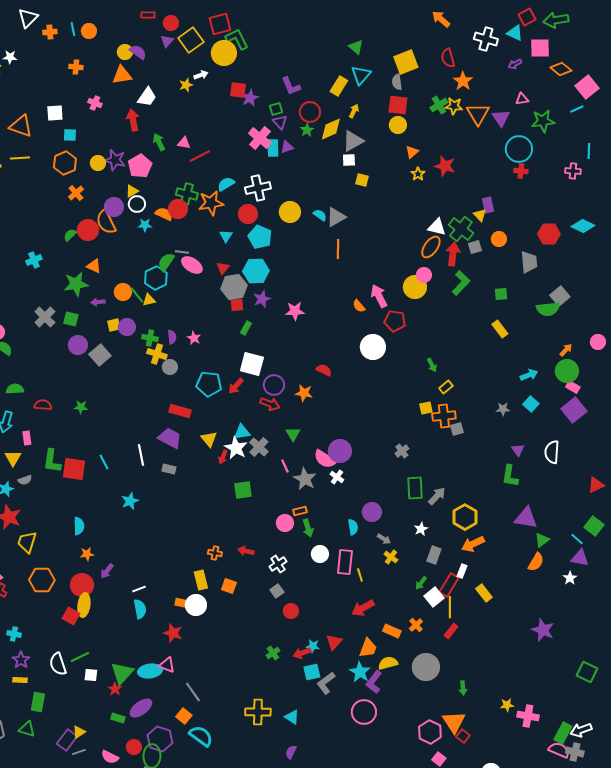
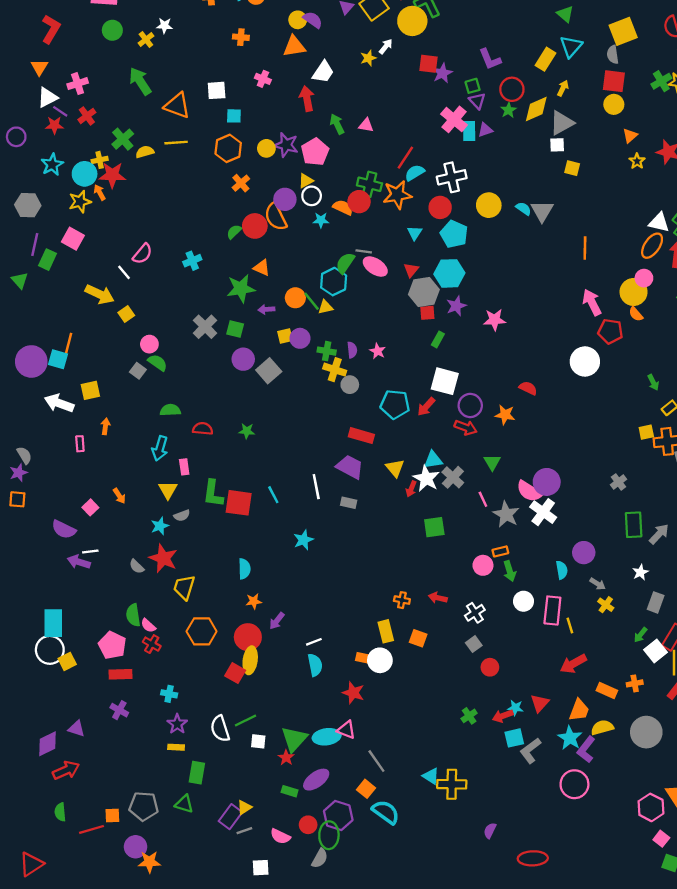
white arrow: (201, 75) -> (386, 46), turned -32
red line: (200, 156) -> (405, 158), moved, turned -30
gray triangle: (336, 217) -> (542, 211), turned -30
orange line: (338, 249) -> (585, 248), moved
orange semicircle: (359, 306) -> (636, 314), moved
white cross: (337, 477) -> (543, 512), size x1.6
orange cross: (416, 625) -> (635, 683), turned 32
cyan triangle: (292, 717) -> (431, 776), moved

